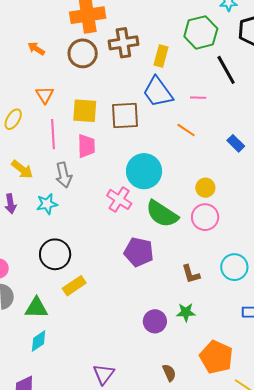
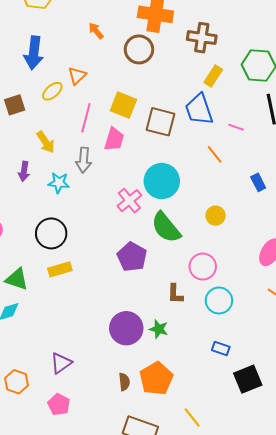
brown cross: (123, 43) -> (202, 38), moved
orange triangle: (45, 95) -> (77, 76), moved
pink circle: (205, 217) -> (203, 267), moved
purple circle: (155, 321) -> (126, 328), size x1.4
orange pentagon: (216, 357) -> (156, 379), moved

